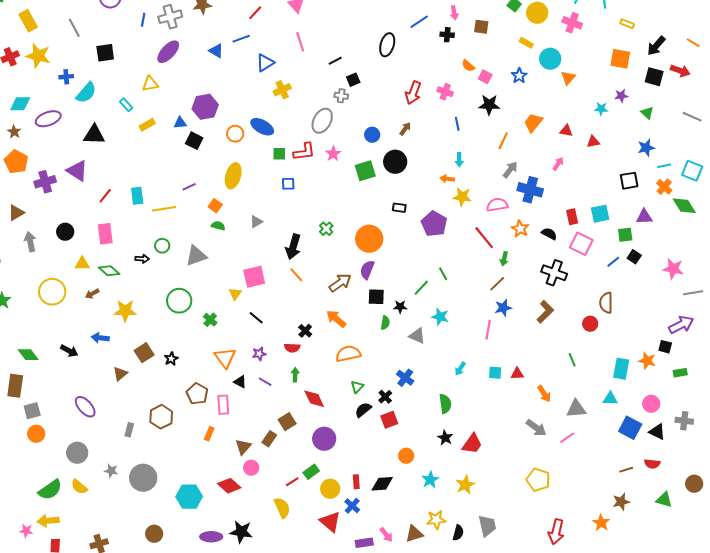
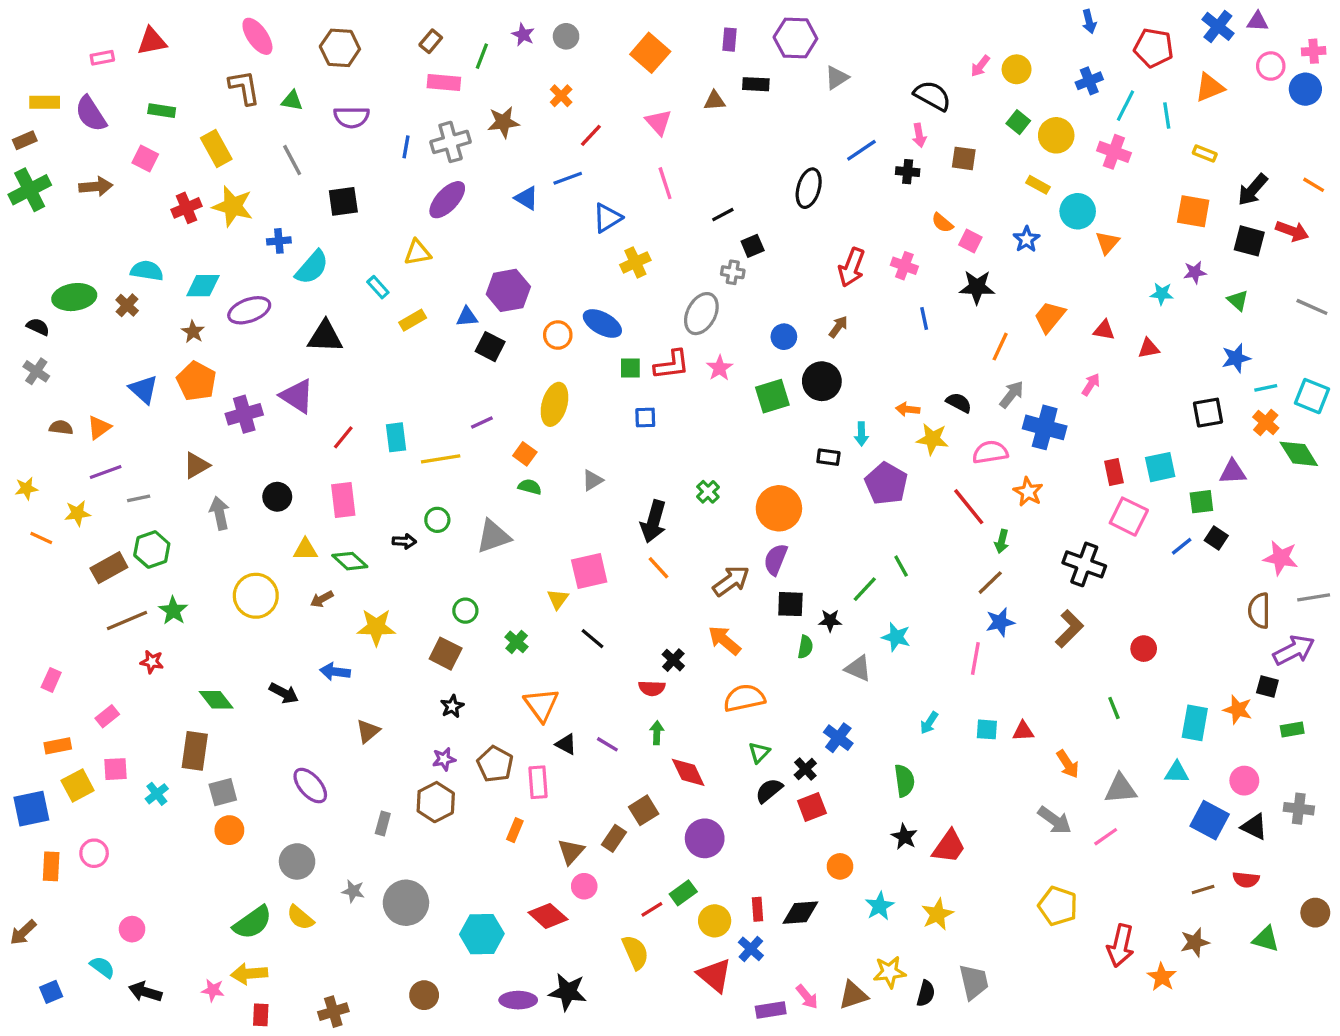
cyan arrow: (459, 160) -> (861, 434), moved
black semicircle: (549, 234) -> (959, 403), moved
green circle: (179, 301) -> (465, 611), size x0.6
brown semicircle: (606, 303) -> (1259, 611), moved
brown square: (144, 353) -> (446, 654), moved, turned -30
purple star: (259, 354) -> (444, 759), moved
red arrow: (556, 532) -> (1121, 946), moved

